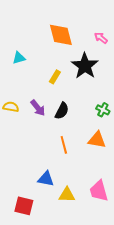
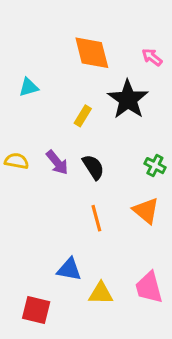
black semicircle: (62, 111) -> (93, 167), turned -60
orange triangle: (97, 140) -> (146, 211), turned 30

